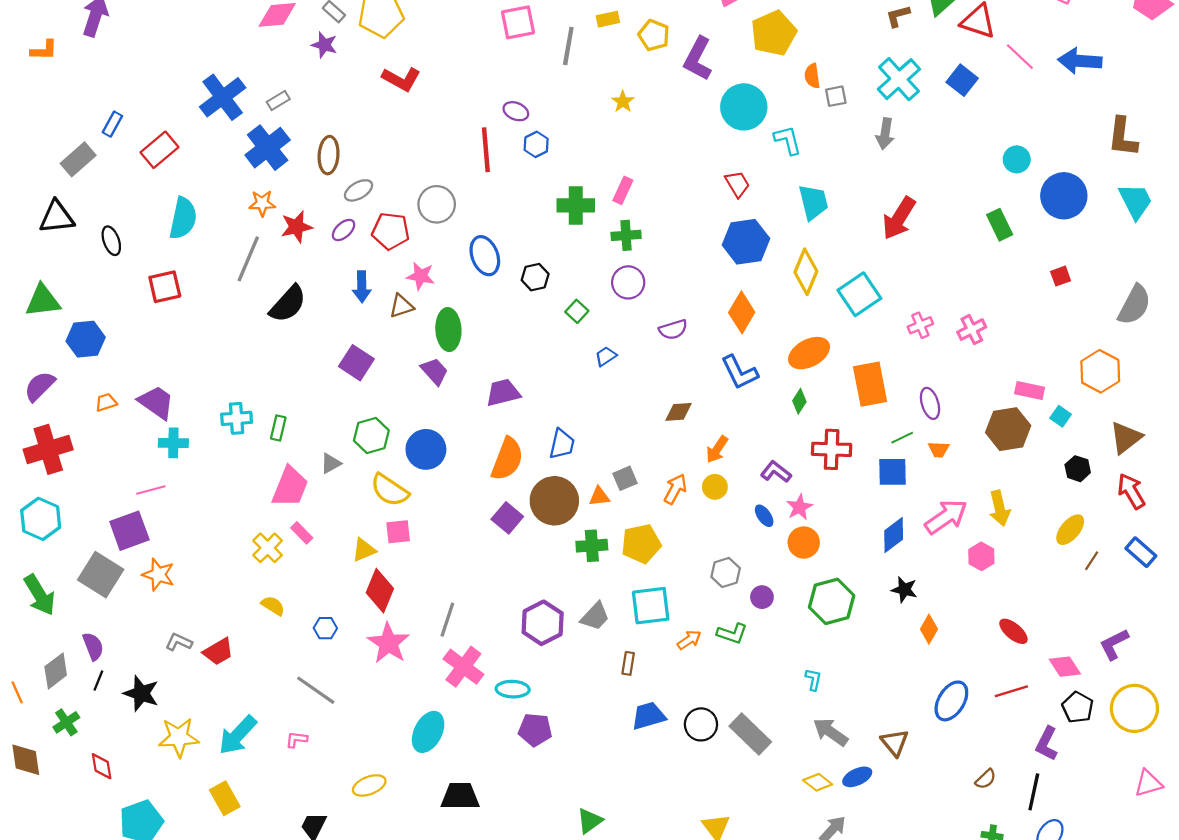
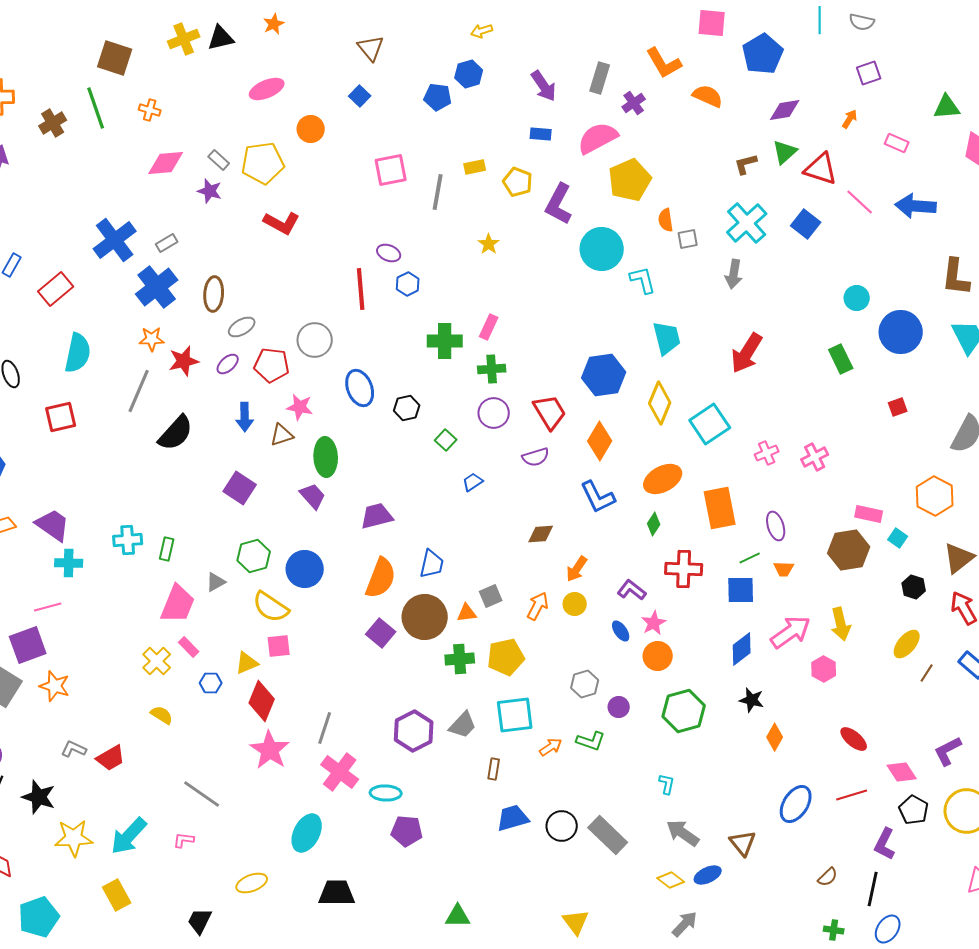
red trapezoid: (737, 184) -> (550, 412), moved, size x1.4
blue hexagon: (325, 628) -> (211, 683), moved
green triangle: (590, 821) -> (458, 916), turned 36

